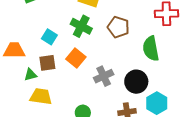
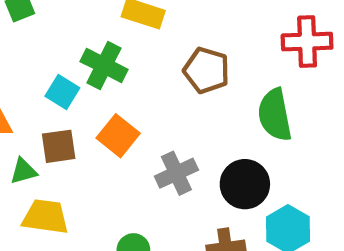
green cross: (81, 26) -> (104, 65), moved

